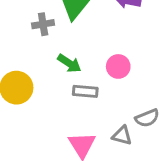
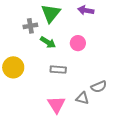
green arrow: (69, 63) -> (48, 42), moved
pink circle: (118, 66) -> (78, 43), moved

